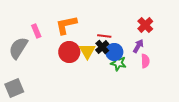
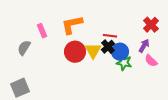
gray semicircle: (18, 48) -> (24, 48), size x0.7
pink semicircle: (145, 61) -> (151, 61), turned 136

